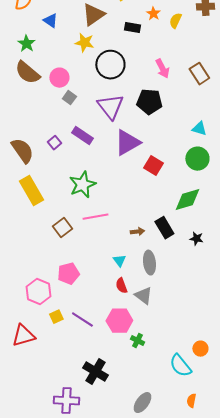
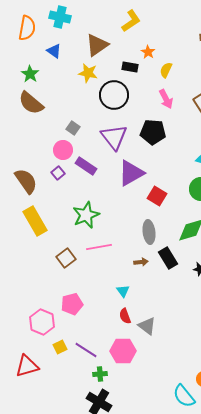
orange star: (153, 14) -> (148, 52), moved
yellow semicircle: (175, 21) -> (166, 70), moved
black rectangle: (132, 28) -> (130, 67), moved
pink circle: (59, 78) -> (63, 150), moved
gray ellipse: (149, 263) -> (149, 232), moved
green cross: (137, 341) -> (100, 374), moved, turned -32

